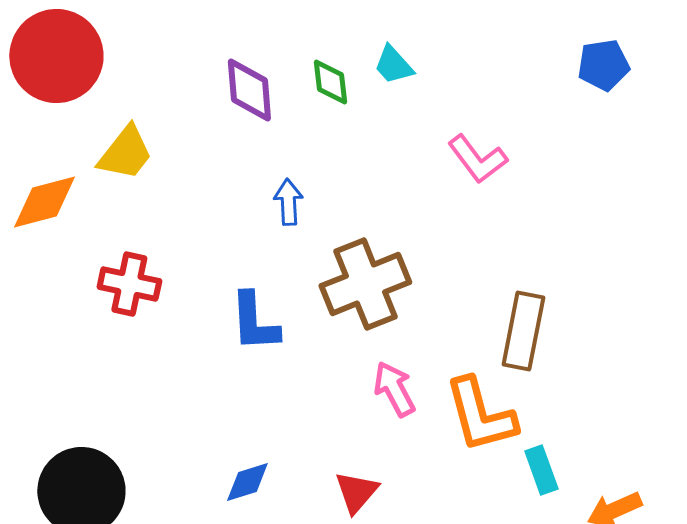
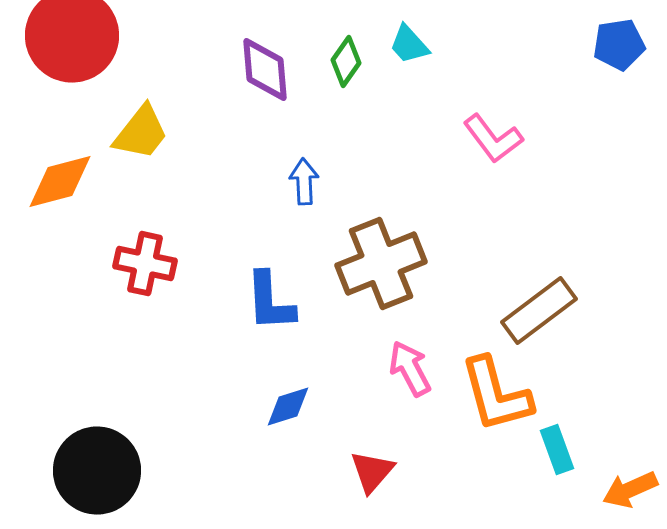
green diamond: (330, 82) -> (346, 62), turned 42
brown rectangle: (523, 331) -> (539, 311), turned 42
blue diamond: (247, 482) -> (288, 407), moved

